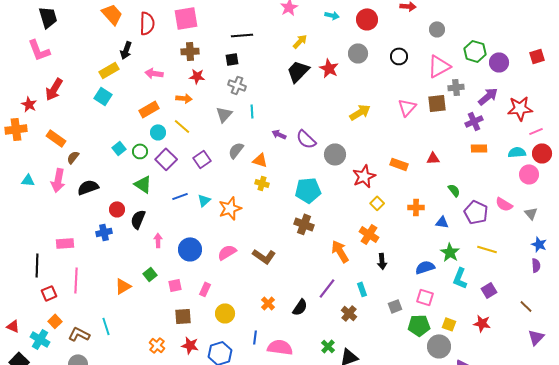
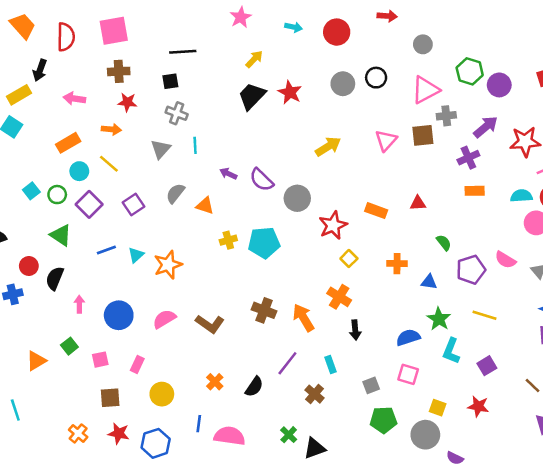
gray circle: (358, 53) -> (343, 84), moved
yellow cross: (262, 183) -> (228, 240), moved, turned -32
purple pentagon: (476, 212) -> (471, 270), turned 30
brown cross: (304, 224) -> (264, 310), moved
green pentagon: (419, 325) -> (383, 420), moved

